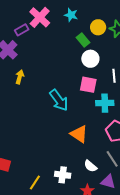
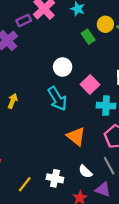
white circle: (90, 59) -> (63, 67), moved
yellow arrow: (20, 77) -> (13, 101), moved
pink square: (88, 85) -> (90, 85), turned 30

